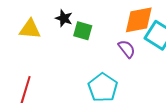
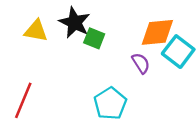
black star: (64, 18) -> (75, 22), size x1.6

